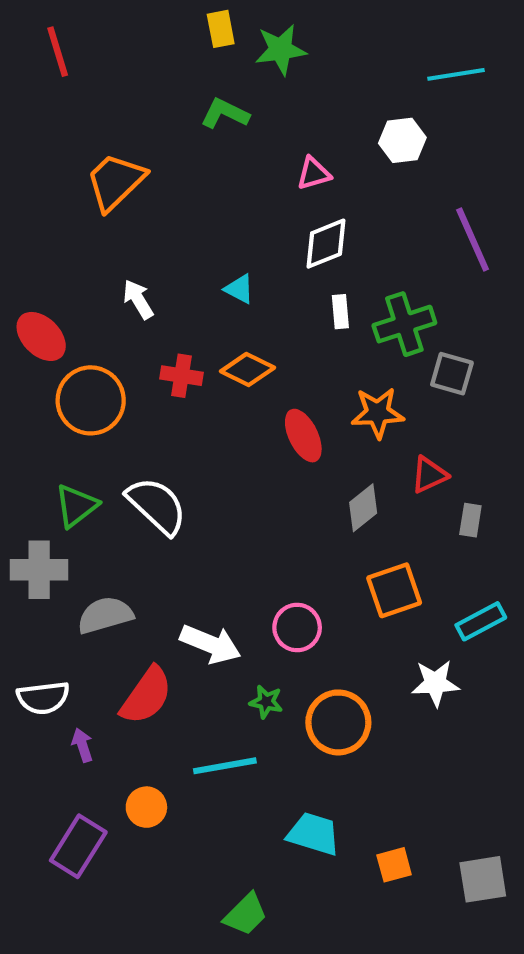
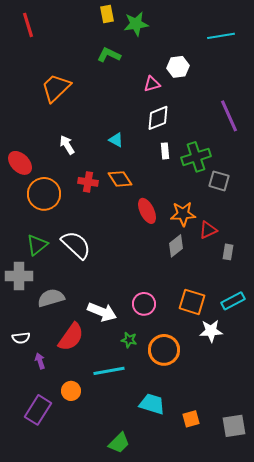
white hexagon: (402, 140) -> (178, 67), moved
orange diamond: (248, 369) -> (120, 179), turned 30
orange star: (378, 413) -> (183, 214), moved
orange square: (394, 590) -> (192, 302), moved, turned 36
white semicircle: (43, 698) -> (21, 338), size x0.7

